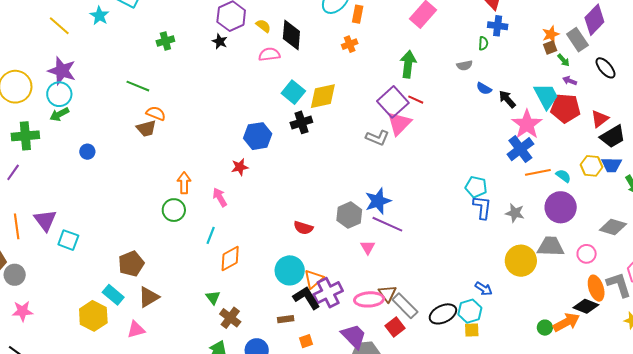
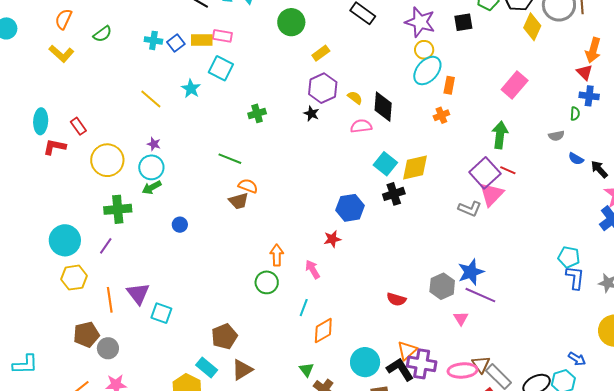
purple star: (62, 71) -> (154, 144), size x0.5
cyan circle: (290, 270) -> (365, 362), moved
purple cross: (328, 293) -> (422, 364), turned 36

